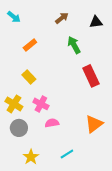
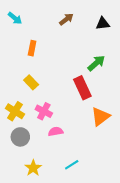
orange rectangle: (30, 45) -> (32, 48), turned -40
green arrow: (74, 45) -> (96, 63), moved, turned 78
red rectangle: (91, 76) -> (82, 88), moved
orange triangle: (94, 124) -> (101, 117), moved

